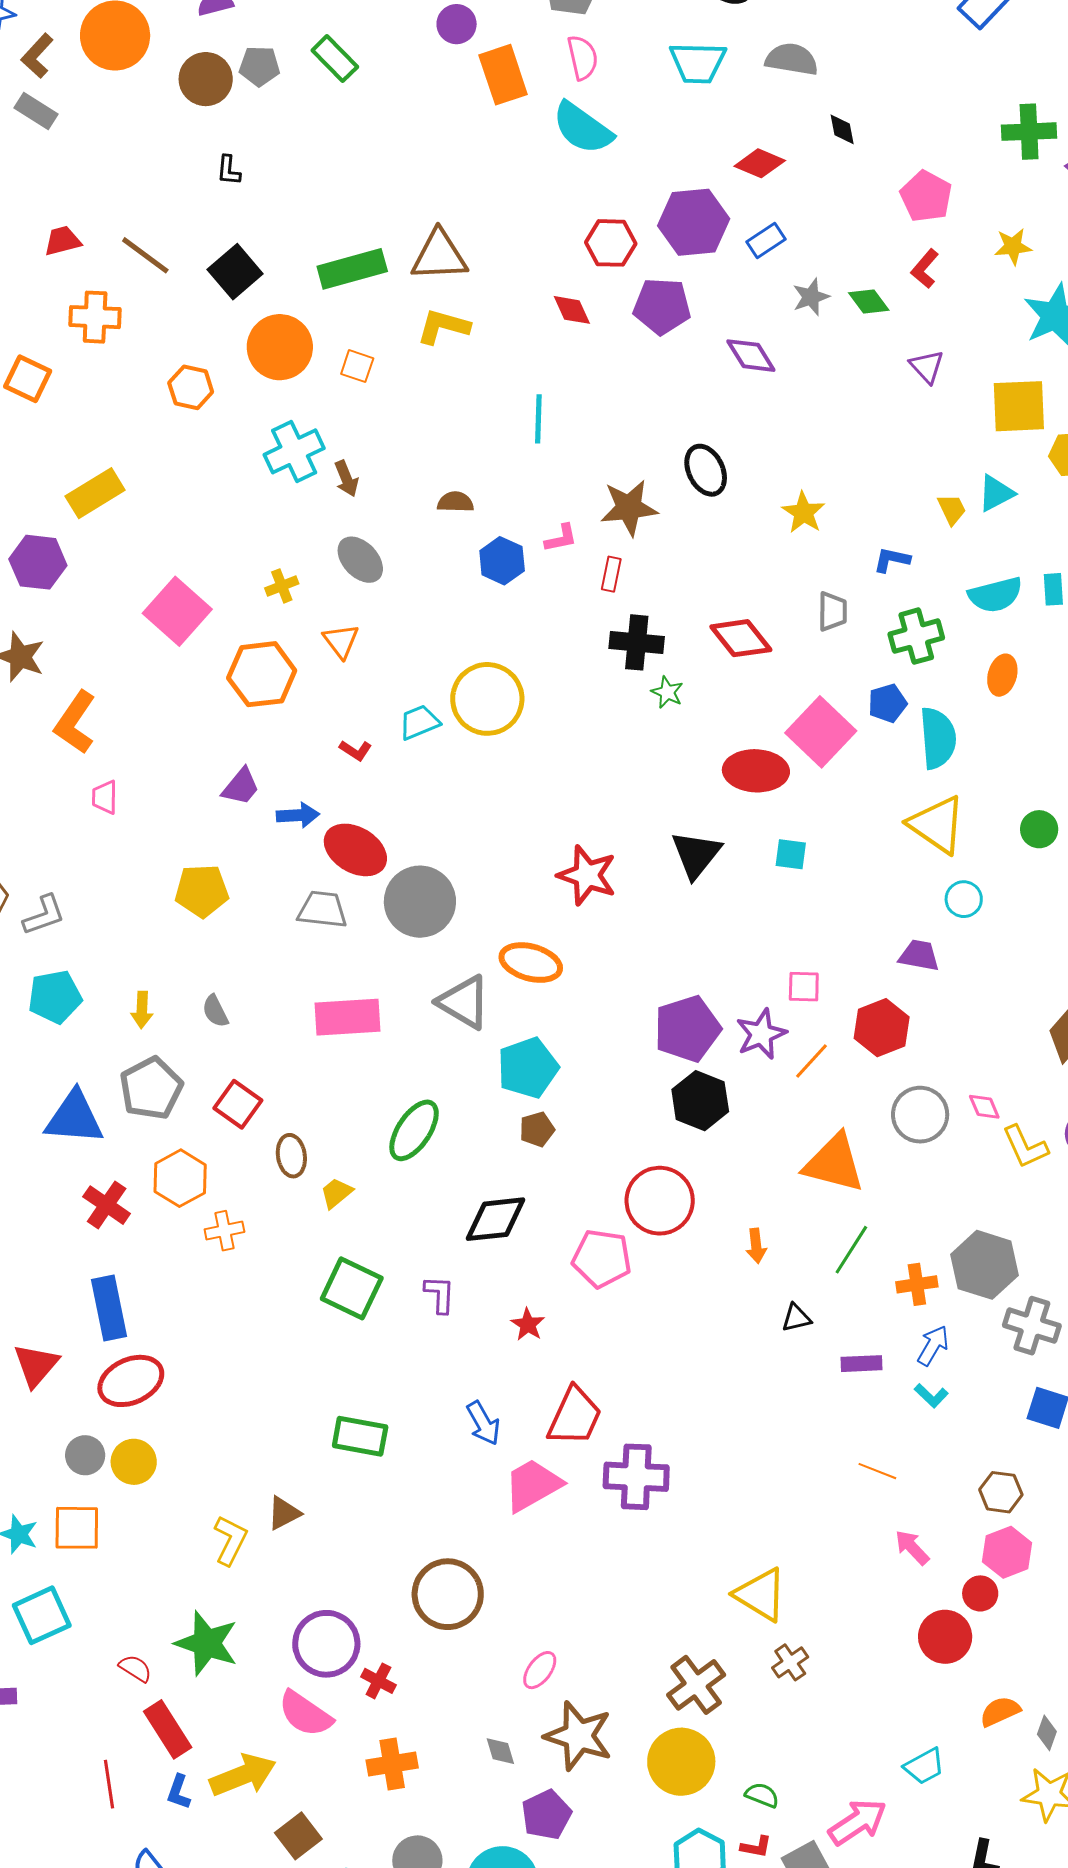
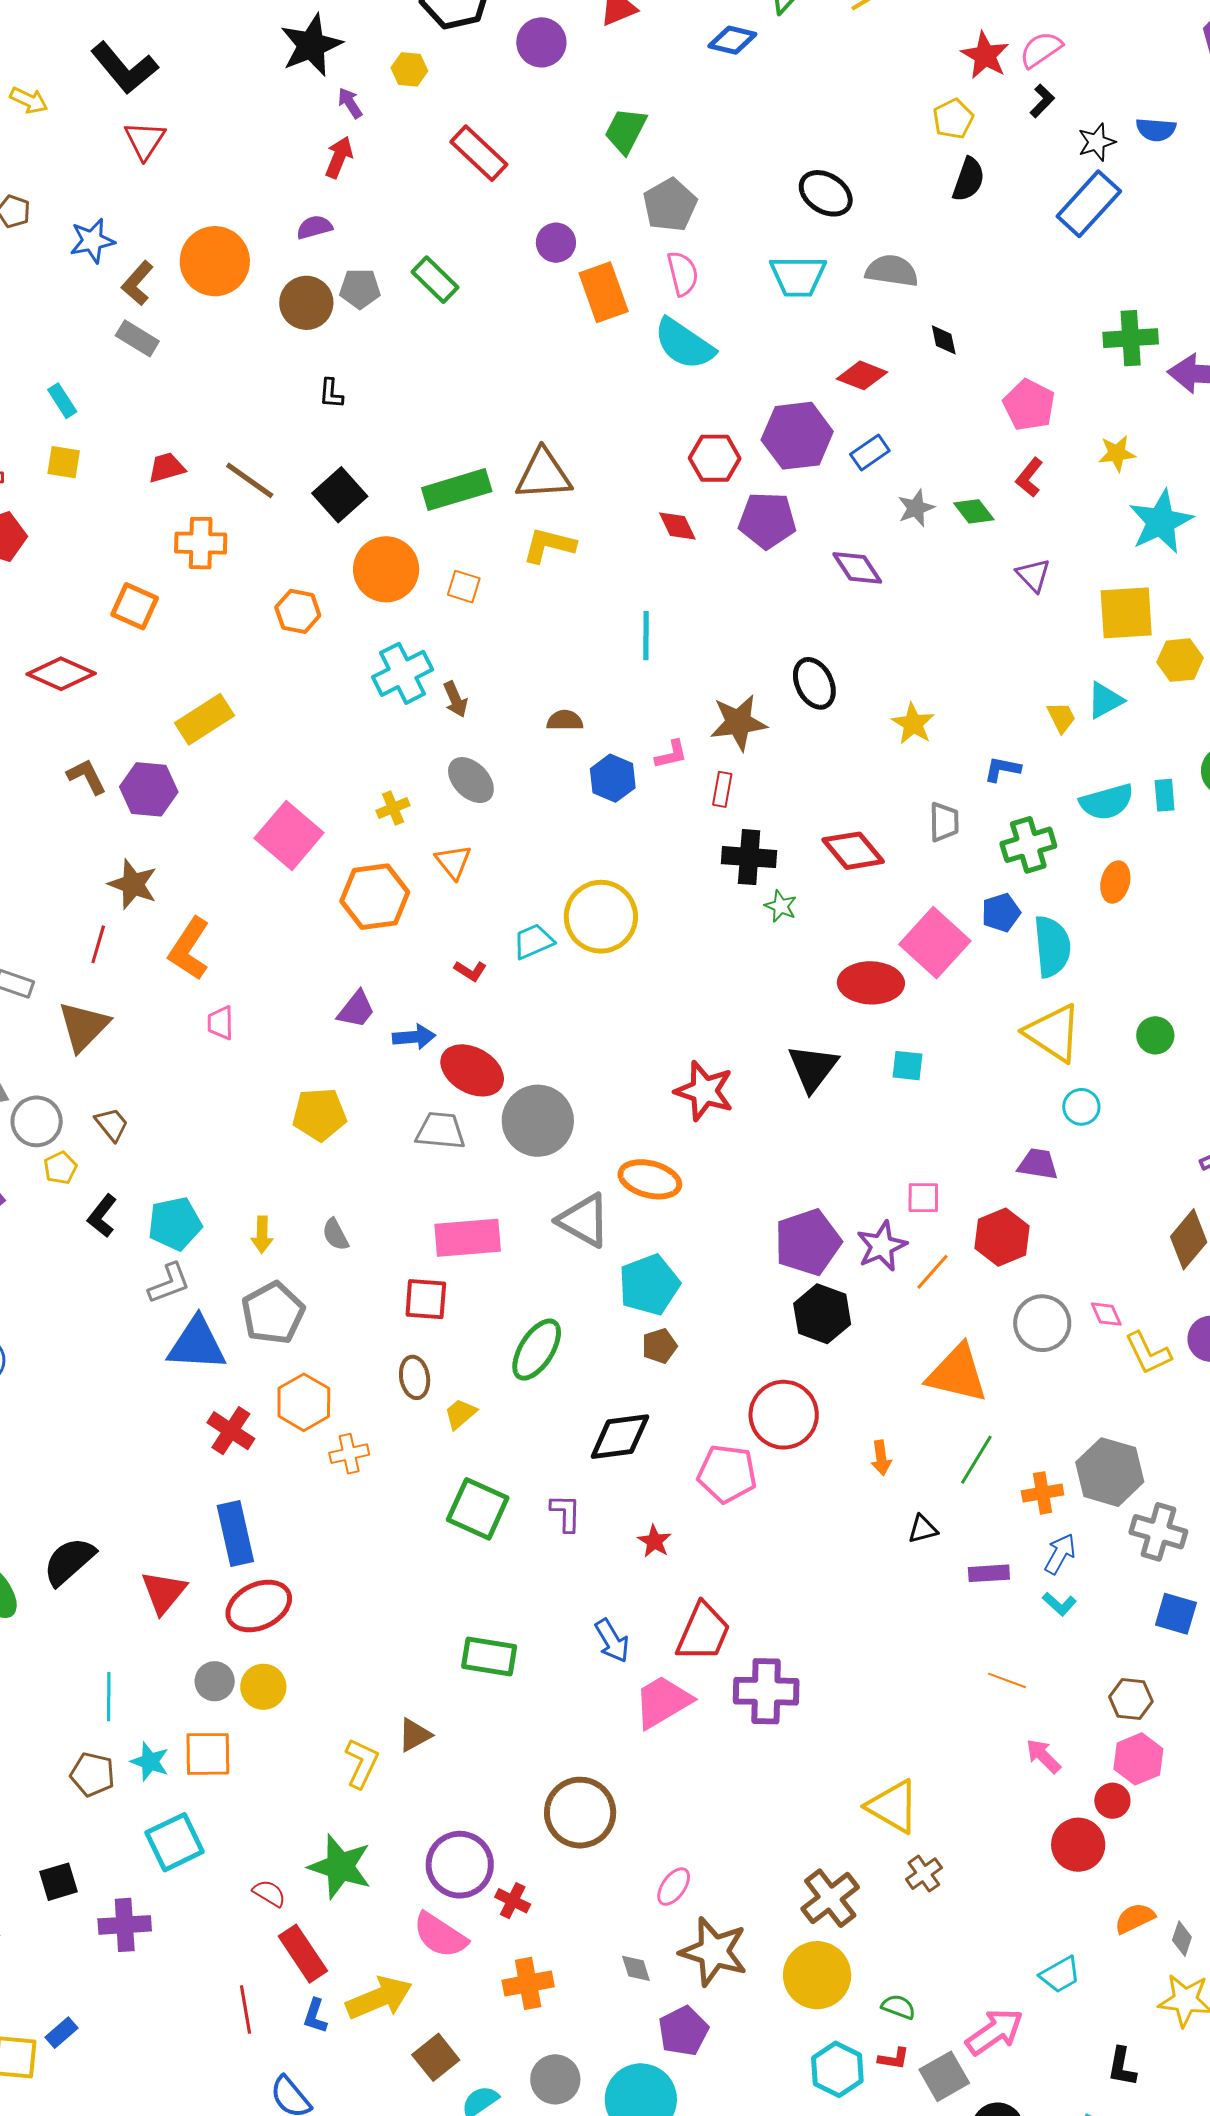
gray L-shape: (44, 915) -> (169, 1283), moved
red square: (238, 1104) -> (426, 1299), moved, turned -30

